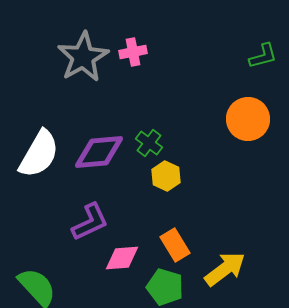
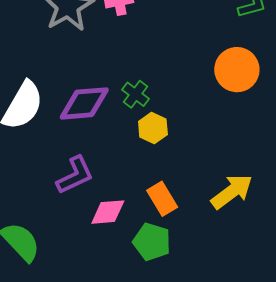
yellow arrow: (225, 269) -> (232, 192), moved

